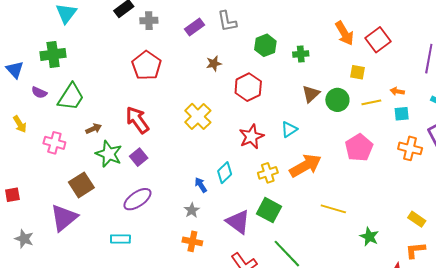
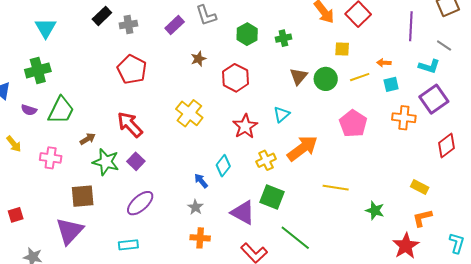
brown square: (81, 185) -> (83, 196), turned 35

